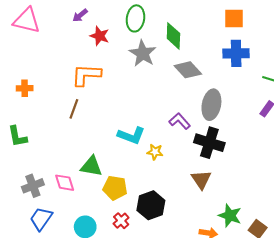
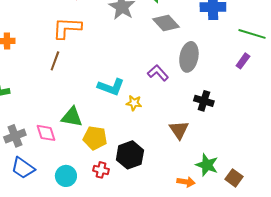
black cross: (209, 143) -> (204, 101), moved, size x0.7
blue trapezoid: (41, 219) -> (23, 168), turned -90
red cross: (121, 221) -> (101, 170), turned -35

